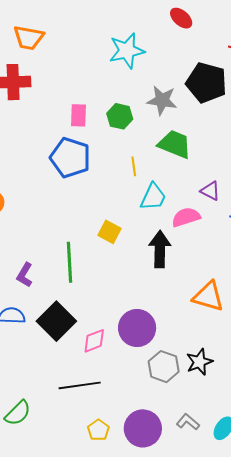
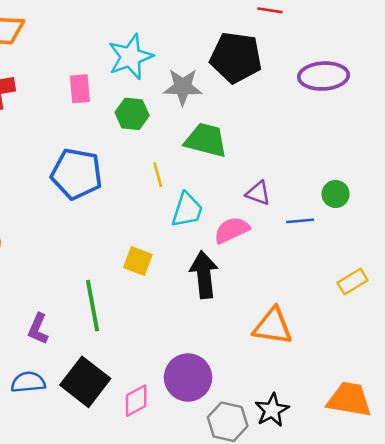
cyan star: (127, 51) -> (131, 57), moved
pink rectangle: (79, 115) -> (80, 89), moved

